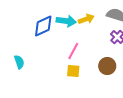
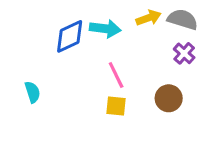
yellow arrow: (86, 19) -> (149, 18), moved
pink line: (73, 51) -> (116, 75), turned -54

